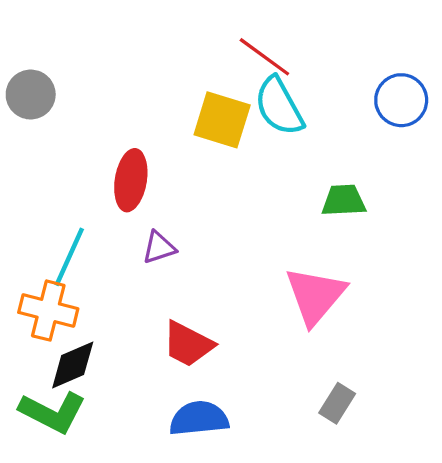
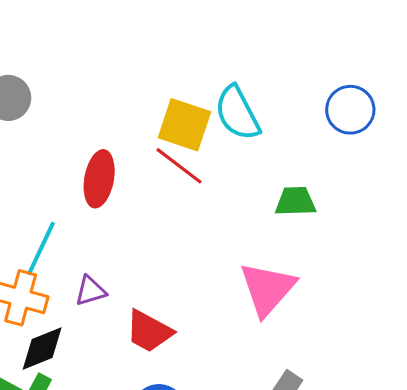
red line: (264, 57) -> (179, 166), moved
purple triangle: (159, 247) -> (90, 291), moved

